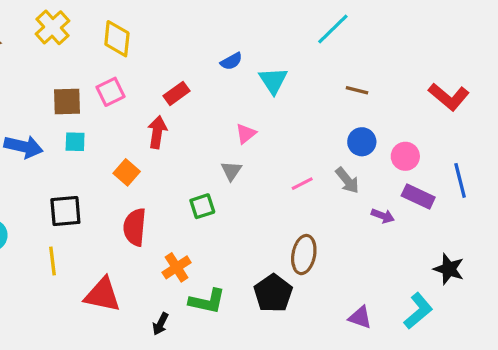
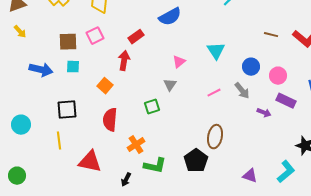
blue semicircle: (231, 61) -> (170, 17), size x1.6
cyan triangle: (273, 81) -> (216, 51), moved
brown line: (357, 90) -> (271, 35), moved

